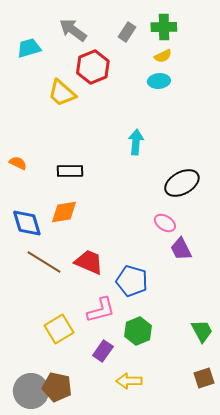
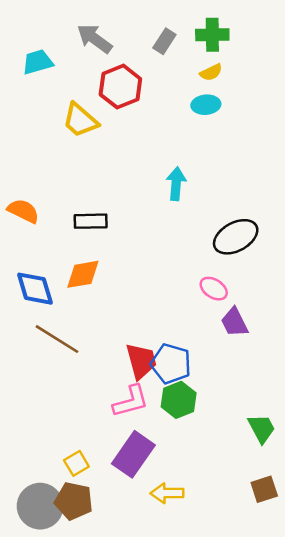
orange semicircle: (18, 163) -> (23, 211), size x1.4
red trapezoid: (89, 262) -> (141, 361), moved, turned 52
yellow square: (59, 329) -> (76, 463), moved, size x0.7
green hexagon: (138, 331) -> (179, 400), moved
purple rectangle: (103, 351) -> (133, 454), size x1.6

